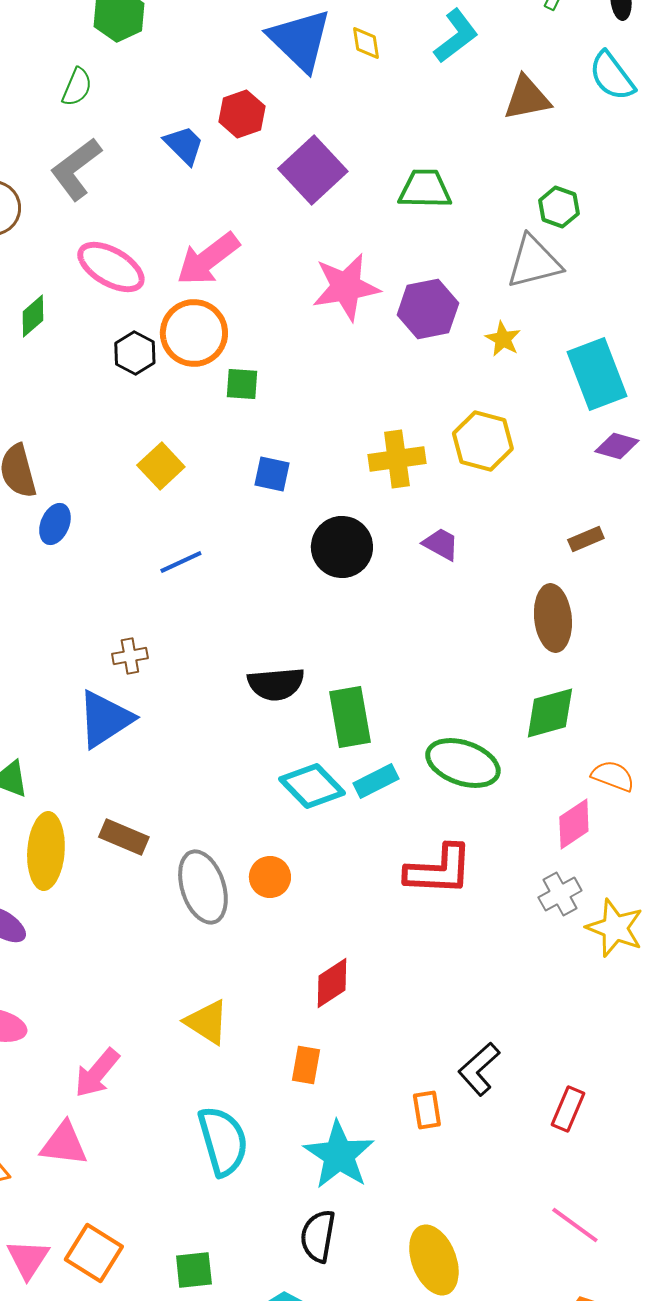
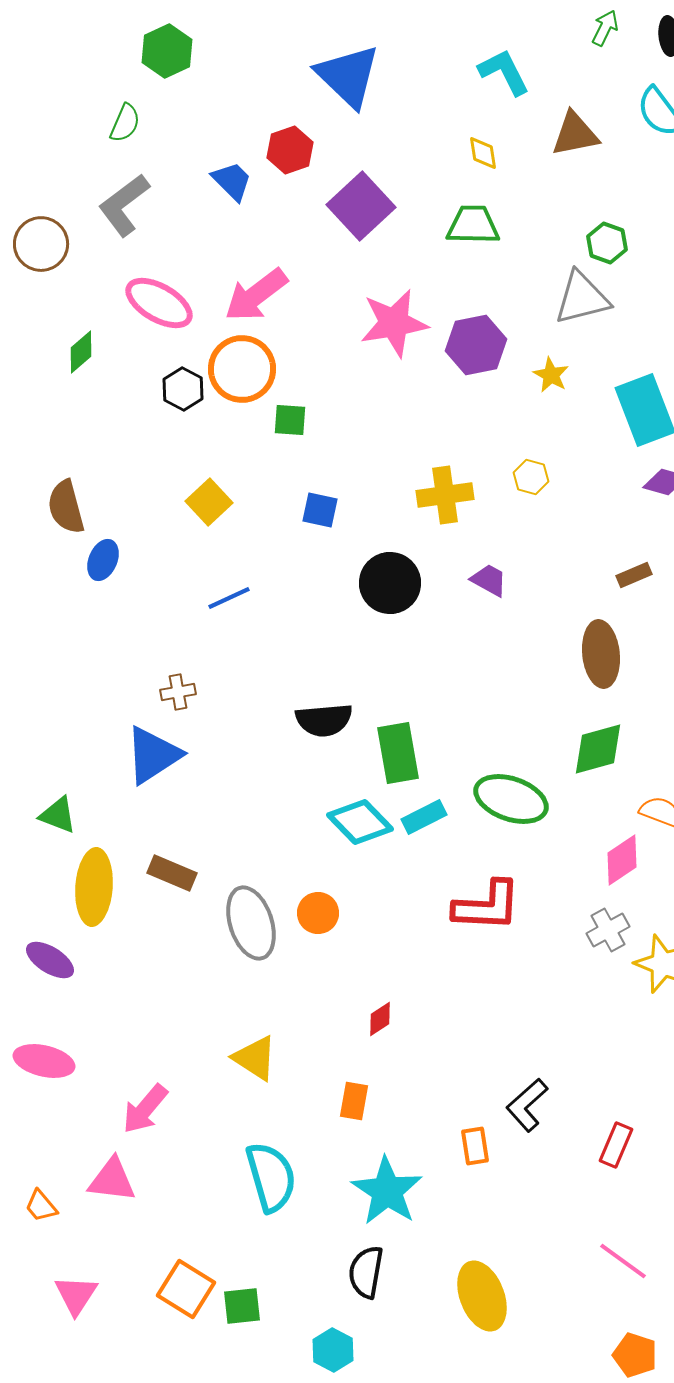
cyan L-shape: (456, 36) -> (504, 72), turned -80
yellow diamond: (366, 43) -> (483, 153), moved
yellow hexagon: (483, 441) -> (531, 477), size x0.6
red diamond: (332, 983) -> (380, 1019), size x0.7
orange square: (94, 1253) -> (186, 1289), moved

